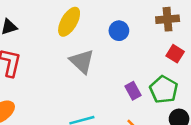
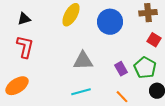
blue circle: (119, 31) -> (110, 22), size x1.6
gray triangle: (82, 61) -> (83, 61), moved, turned -45

